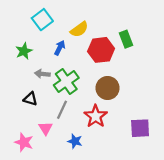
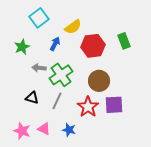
green rectangle: (126, 39) -> (124, 41), moved
black triangle: (30, 99) -> (32, 98), moved
pink triangle: (46, 128) -> (44, 129), moved, turned -32
purple square: (140, 128) -> (114, 105), moved

